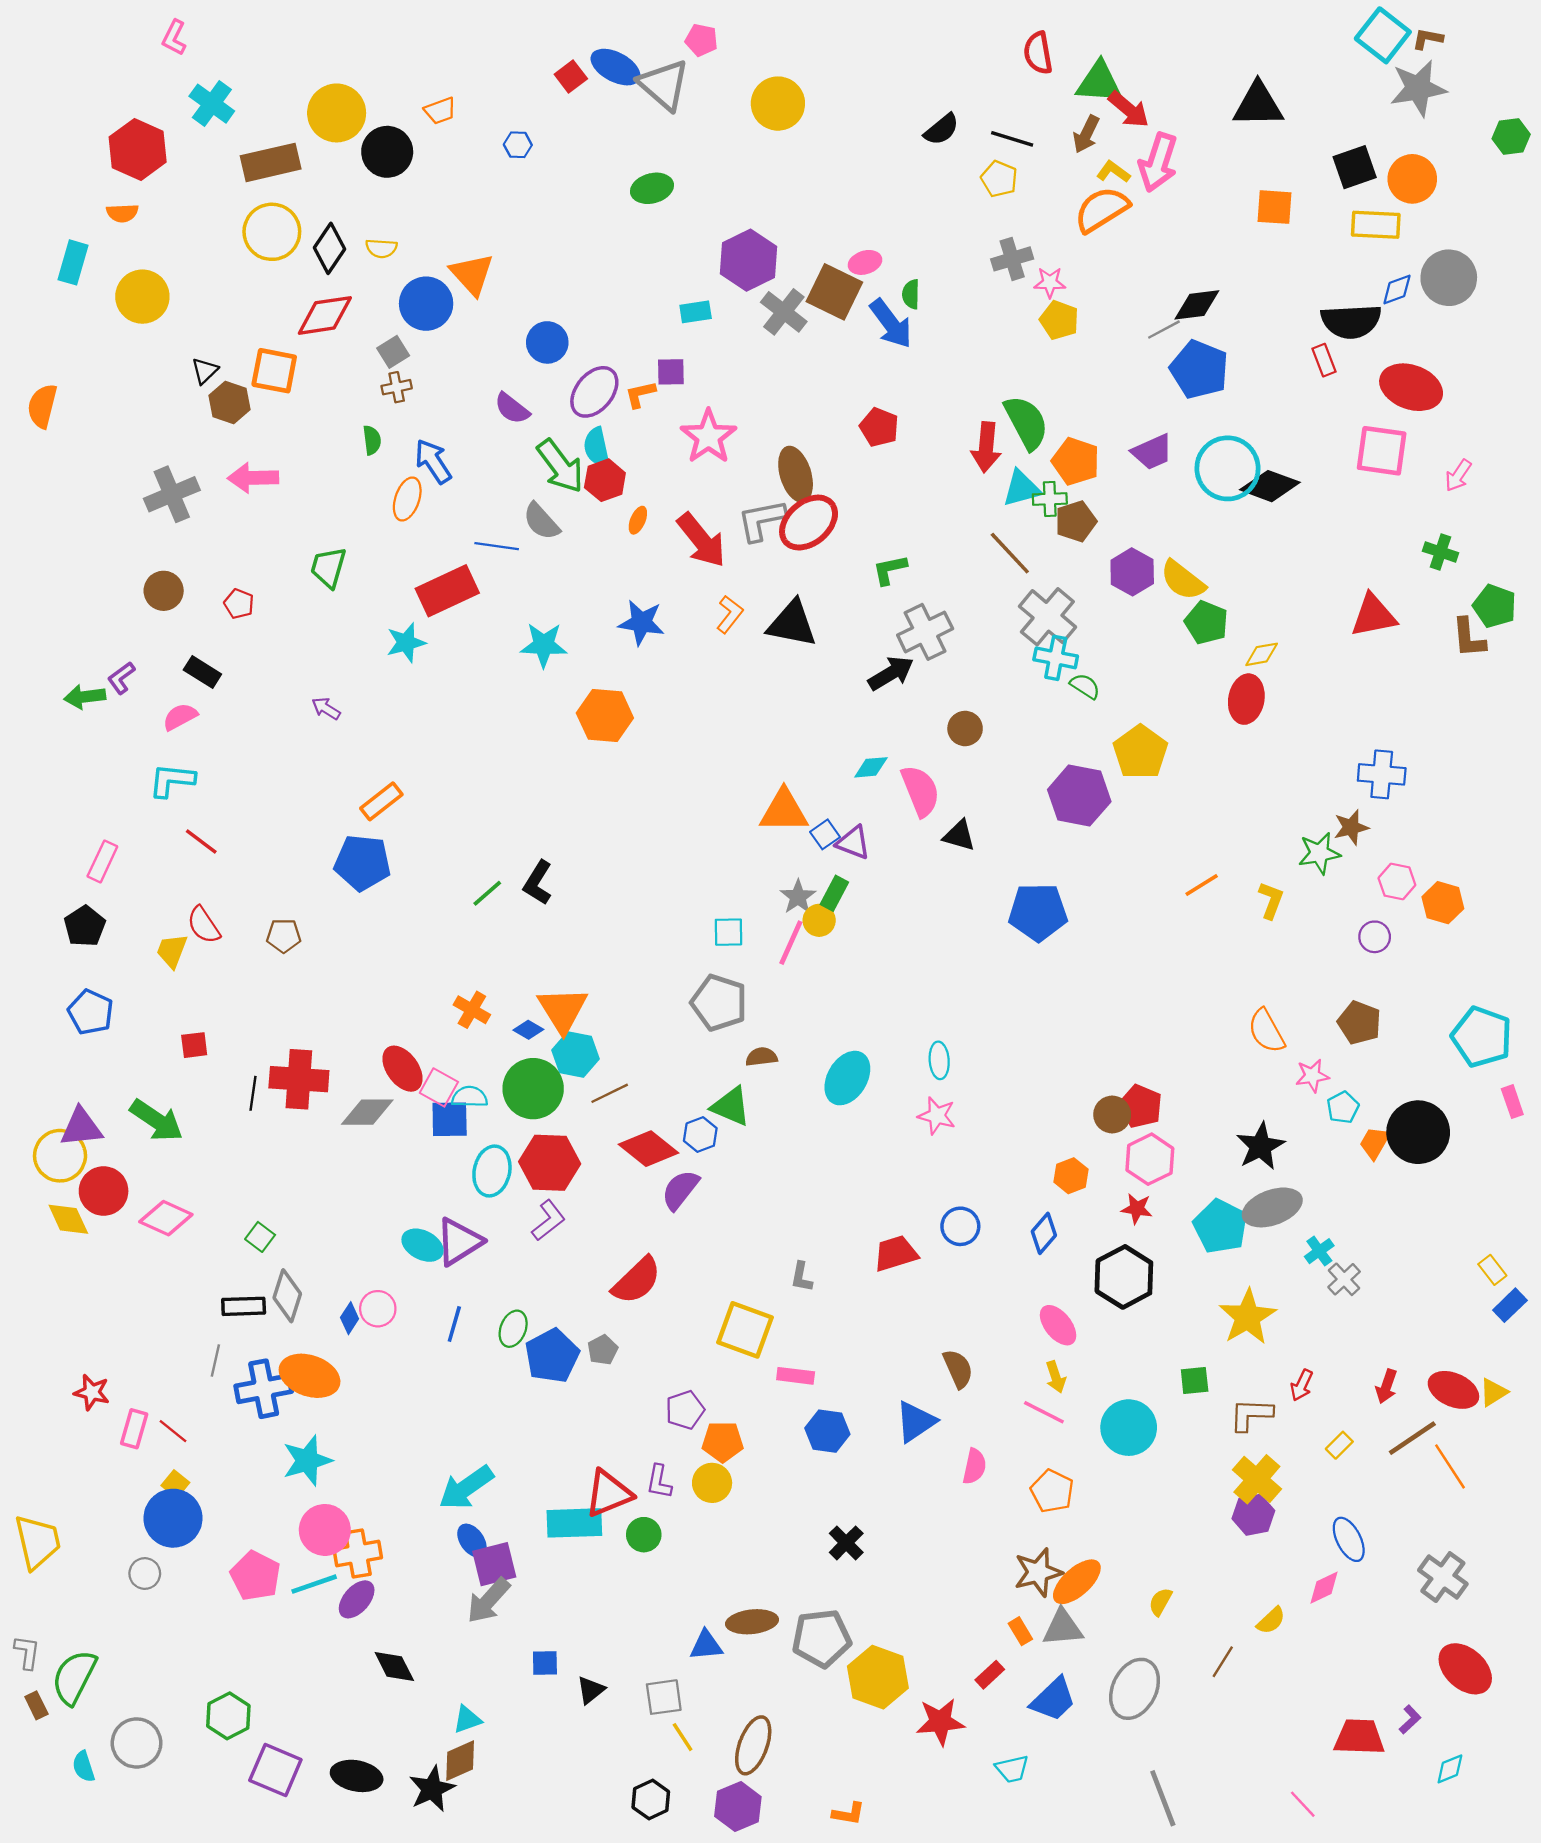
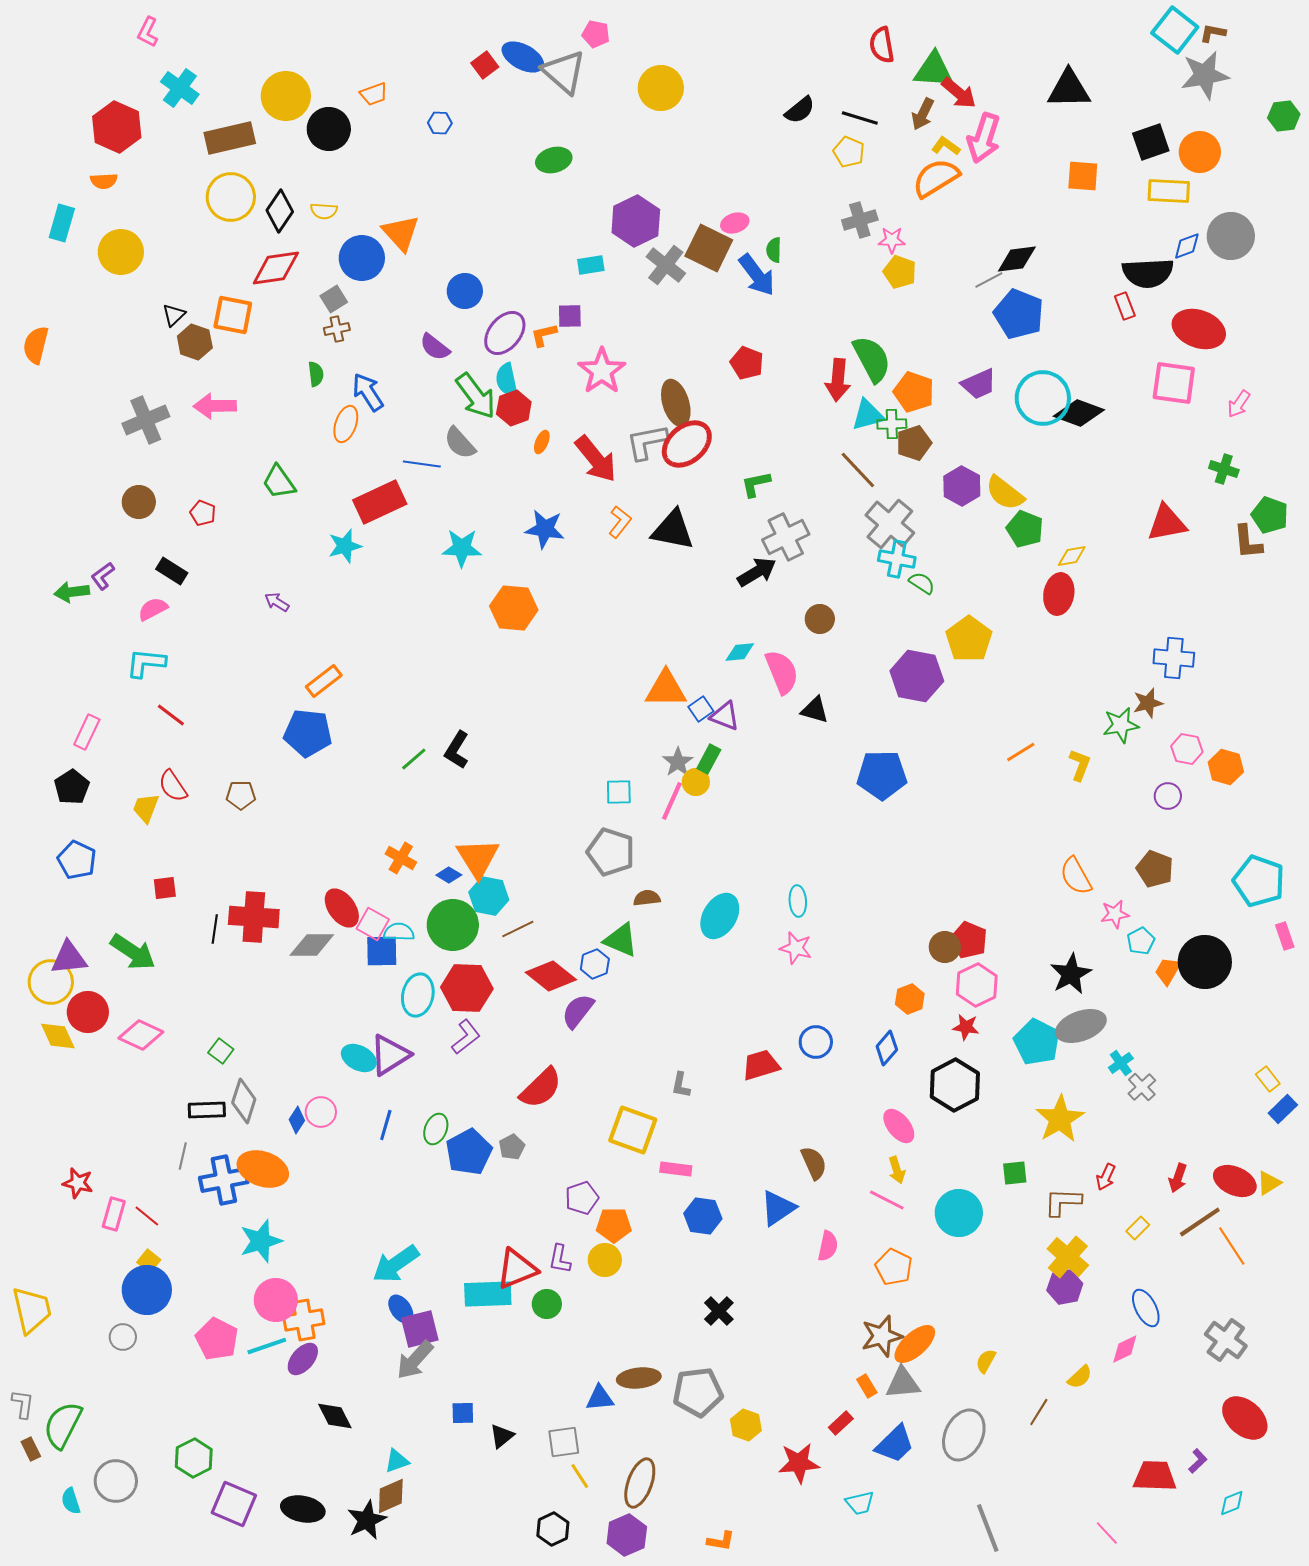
green trapezoid: (328, 567) -> (279, 482), turned -51
yellow hexagon: (878, 1677) -> (746, 1425), size x0.6

